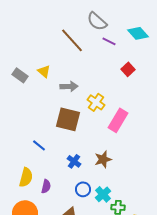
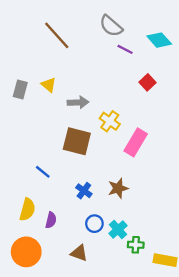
brown line: (72, 40) -> (57, 35), moved
gray rectangle: (20, 75) -> (20, 89), turned 70

